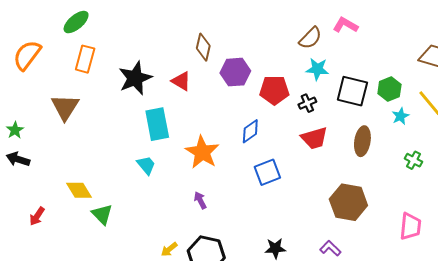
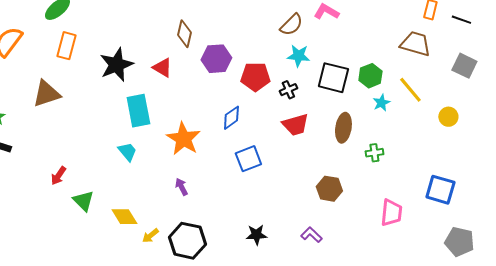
brown triangle: (65, 107) -> (46, 94), turned 40
green cross: (413, 160) -> (374, 153), moved, turned -36
yellow diamond: (79, 190) -> (124, 217), moved
brown hexagon: (348, 202) -> (329, 189), size x0.7
red arrow: (37, 216) -> (58, 176), moved

